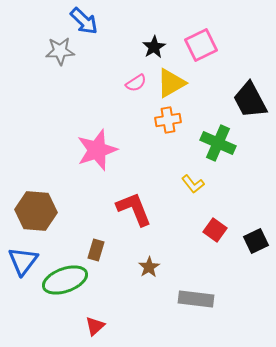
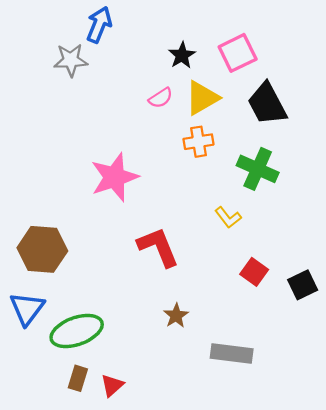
blue arrow: (84, 21) -> (99, 25), turned -112
black trapezoid: (250, 100) -> (267, 104), moved
brown rectangle: (96, 250) -> (78, 378), moved

